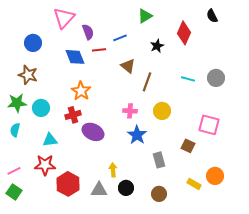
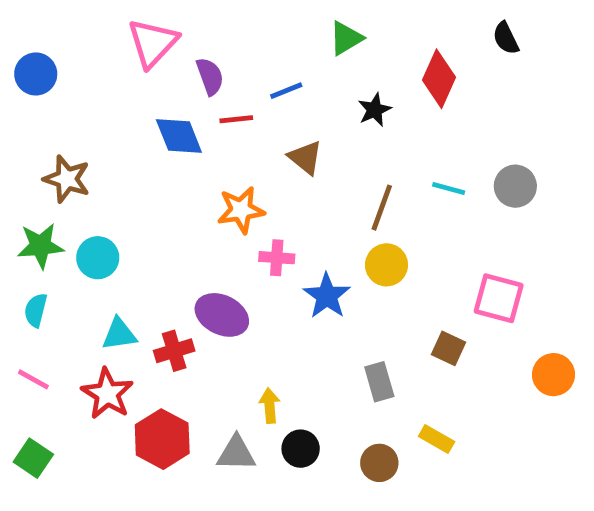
blue circle: (33, 43) -> (36, 74), moved
brown line: (147, 82) -> (382, 208), moved
orange star: (81, 91) -> (241, 210), moved, turned 30
pink cross: (130, 111) -> (277, 258), moved
red cross: (73, 115) -> (174, 351), moved
blue star: (137, 135) -> (327, 296), moved
red star: (45, 165) -> (107, 394), turned 30
pink line: (14, 171) -> (33, 379), moved, turned 56
orange circle: (215, 176) -> (554, 375), moved
yellow rectangle: (194, 184) -> (437, 439), moved

